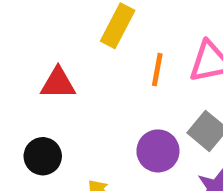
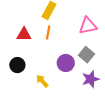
orange line: (157, 70) -> (48, 32), moved

